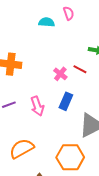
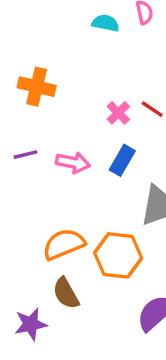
pink arrow: (37, 106) -> (73, 163), turned -66
orange semicircle: (22, 148) -> (64, 244), moved

